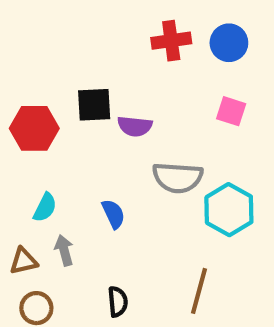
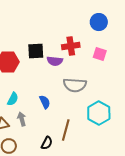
red cross: (171, 41) -> (71, 46), moved
cyan hexagon: (229, 210) -> (99, 113), moved
brown line: (199, 291) -> (66, 130), moved
black semicircle: (118, 302) -> (47, 143), turned 32

